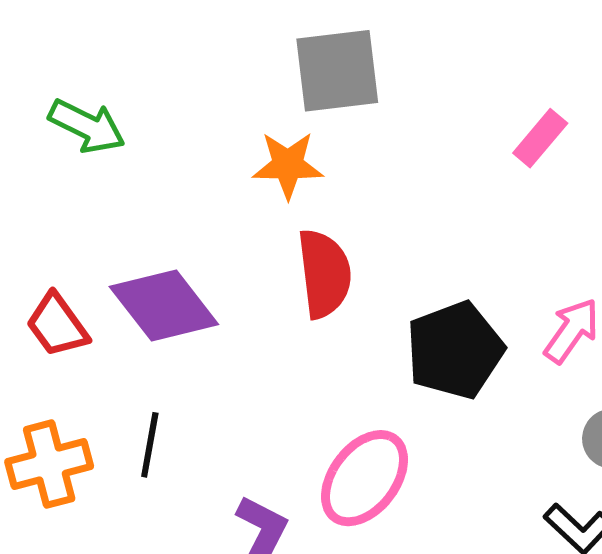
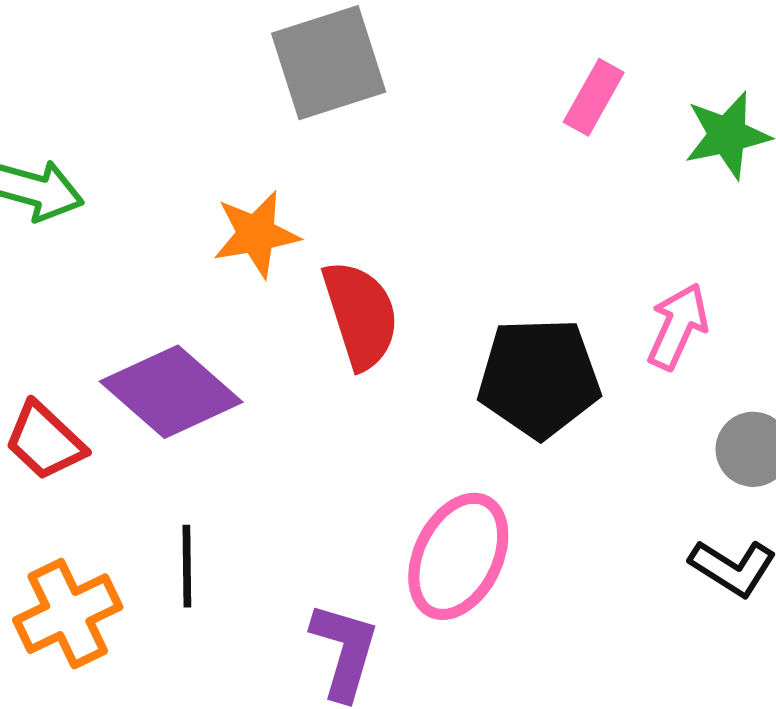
orange star: (288, 165) -> (256, 234), moved
black pentagon: (455, 350) -> (539, 378), turned 30

